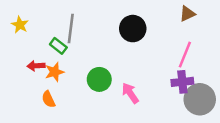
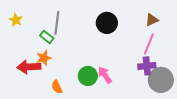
brown triangle: (187, 14) -> (152, 20), moved
red arrow: (36, 66) -> (29, 67), moved, size x1.6
green circle: (99, 79) -> (88, 76), moved
orange semicircle: (48, 99) -> (57, 87), moved

